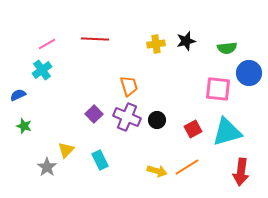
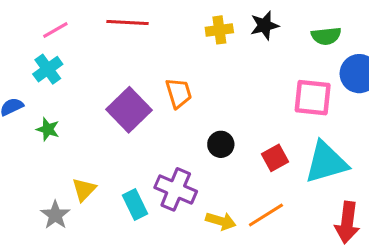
purple square: (94, 114) -> (129, 110), moved, size x1.6
purple cross: (127, 117) -> (176, 189), moved
green star: (24, 126) -> (48, 129), moved

